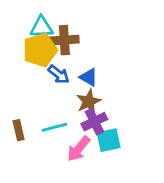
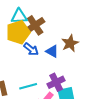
brown cross: (64, 40) -> (35, 25), turned -30
brown star: (89, 102) -> (70, 43), moved

